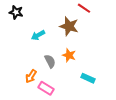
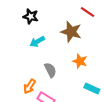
black star: (16, 12) -> (31, 16), moved
orange star: (69, 55) -> (80, 61), moved

